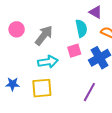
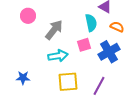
pink circle: (17, 29) -> (28, 16), moved
yellow square: (42, 88) -> (68, 82), moved

